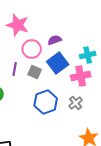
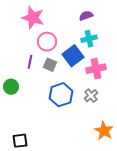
purple semicircle: (55, 40) -> (86, 16), moved
cyan cross: (88, 55) -> (89, 39), moved

